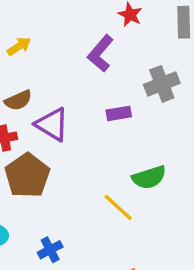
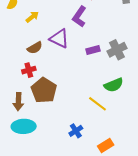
gray cross: (162, 84) -> (117, 50), moved
purple triangle: (52, 124) -> (59, 39), moved
blue cross: (50, 250) -> (76, 131), moved

